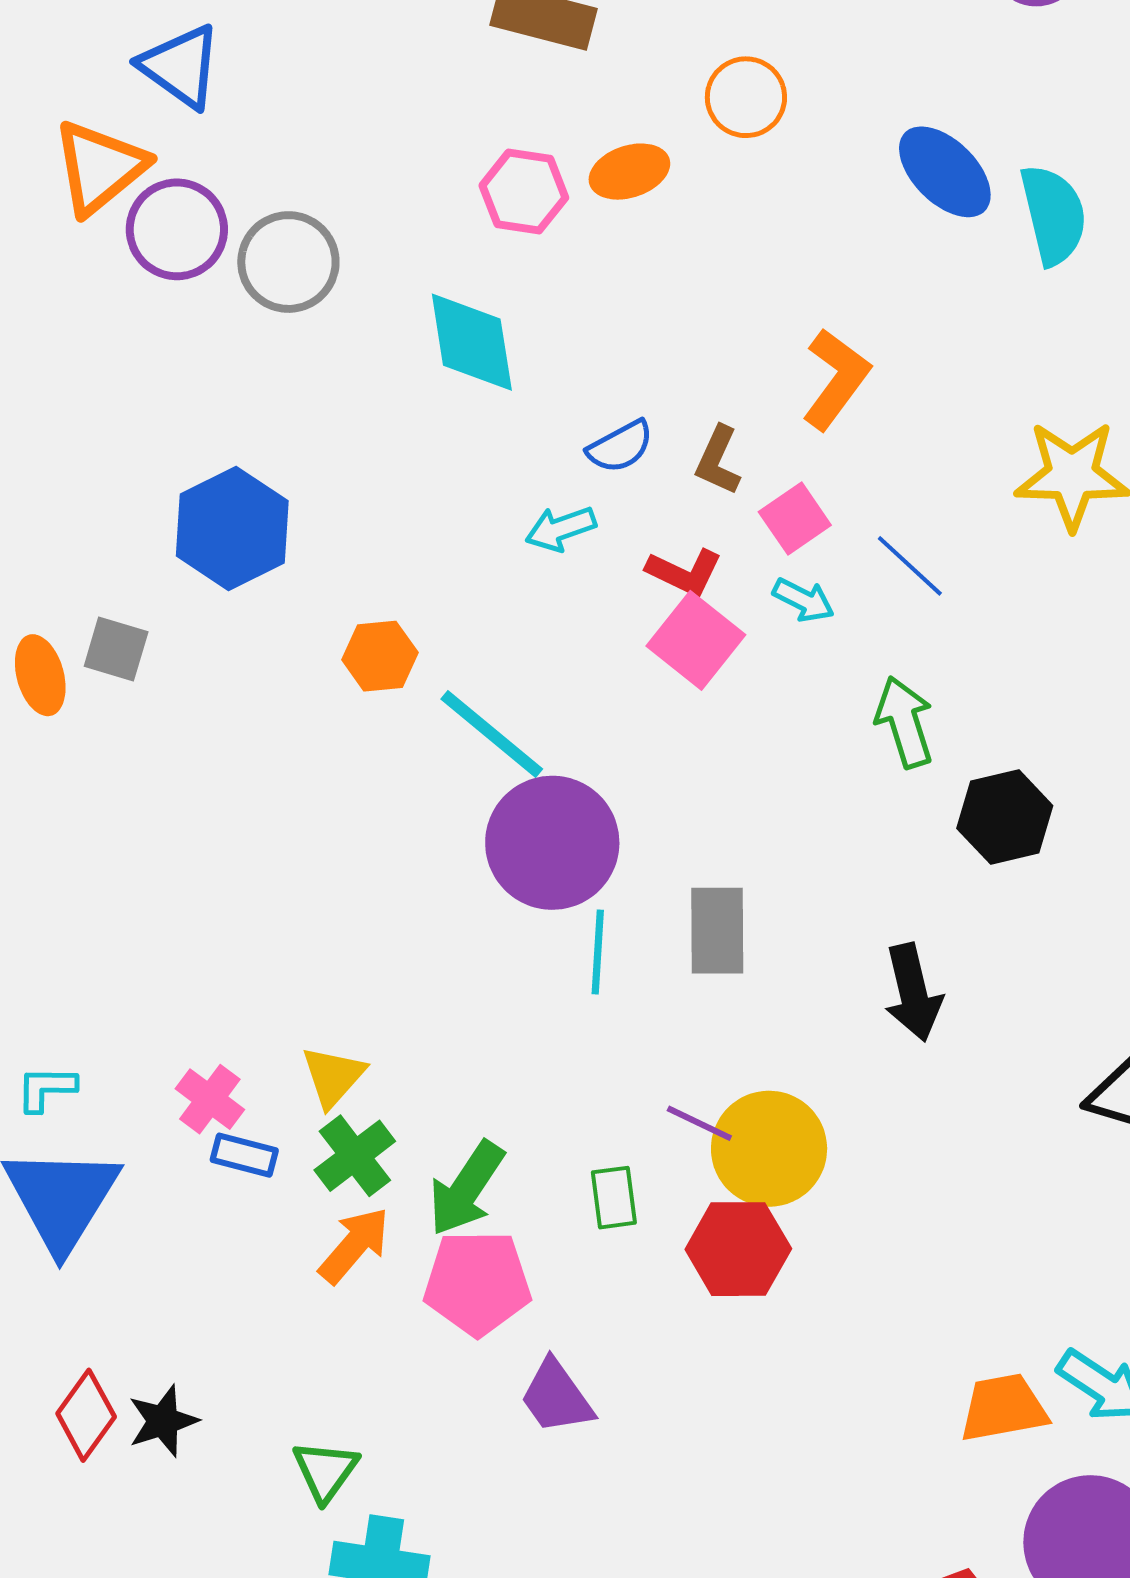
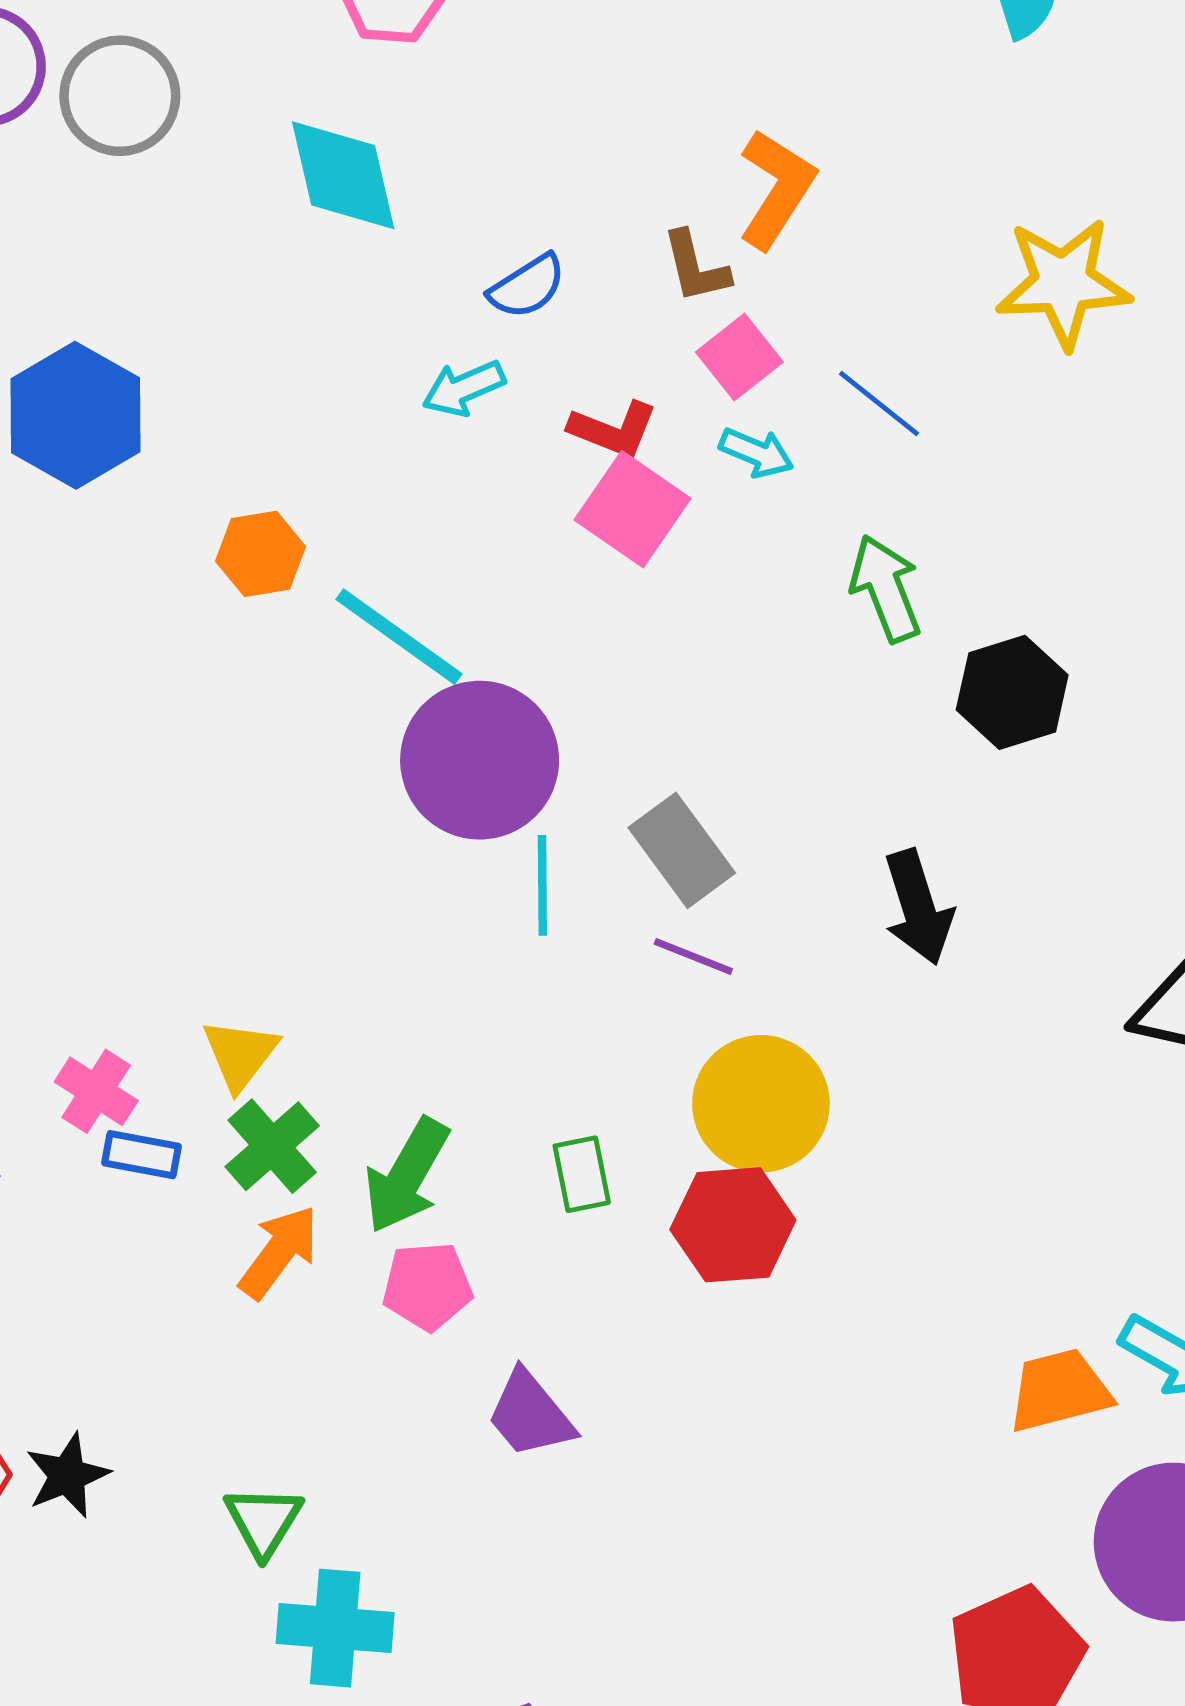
brown L-shape: (718, 460) -> (696, 267), moved, turned -34
gray rectangle: (717, 931) -> (682, 850), turned -32
purple line: (699, 1123) -> (693, 956), moved
pink pentagon: (477, 1283) -> (427, 1286), size x0.7

